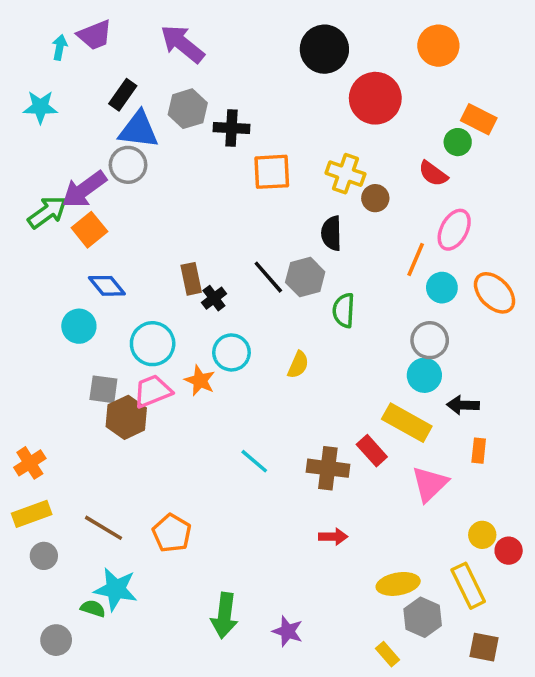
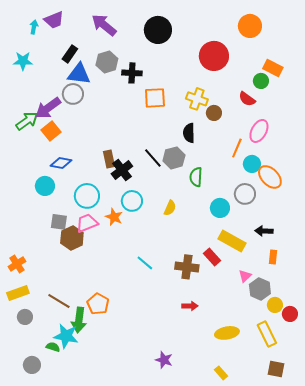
black circle: (324, 49) -> (158, 30), moved
blue diamond: (107, 286) -> (61, 163), turned -40
orange ellipse: (495, 293) -> (270, 177), moved
black cross: (214, 298) -> (122, 170), size x1.5
cyan circle: (424, 375) -> (220, 208), moved
pink triangle: (430, 484) -> (245, 276), size x0.6
green arrow: (224, 616) -> (79, 320), moved
gray hexagon: (423, 617) -> (260, 289), moved

